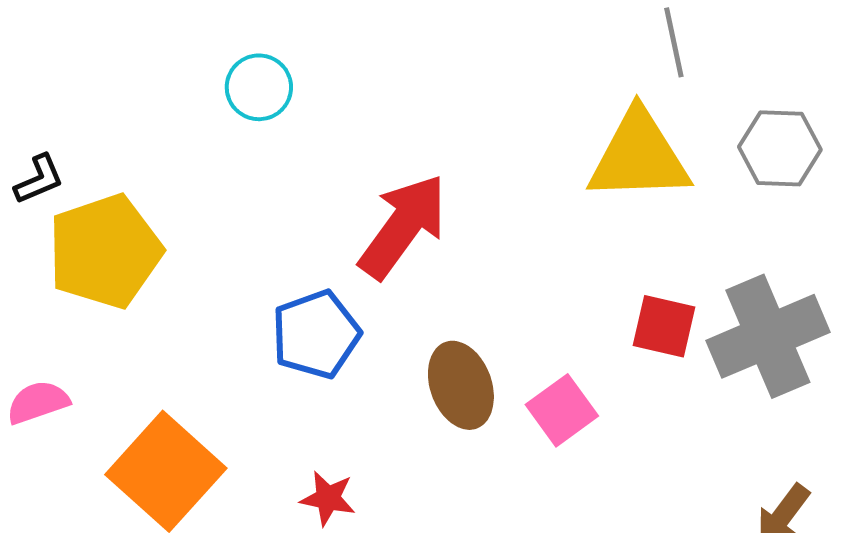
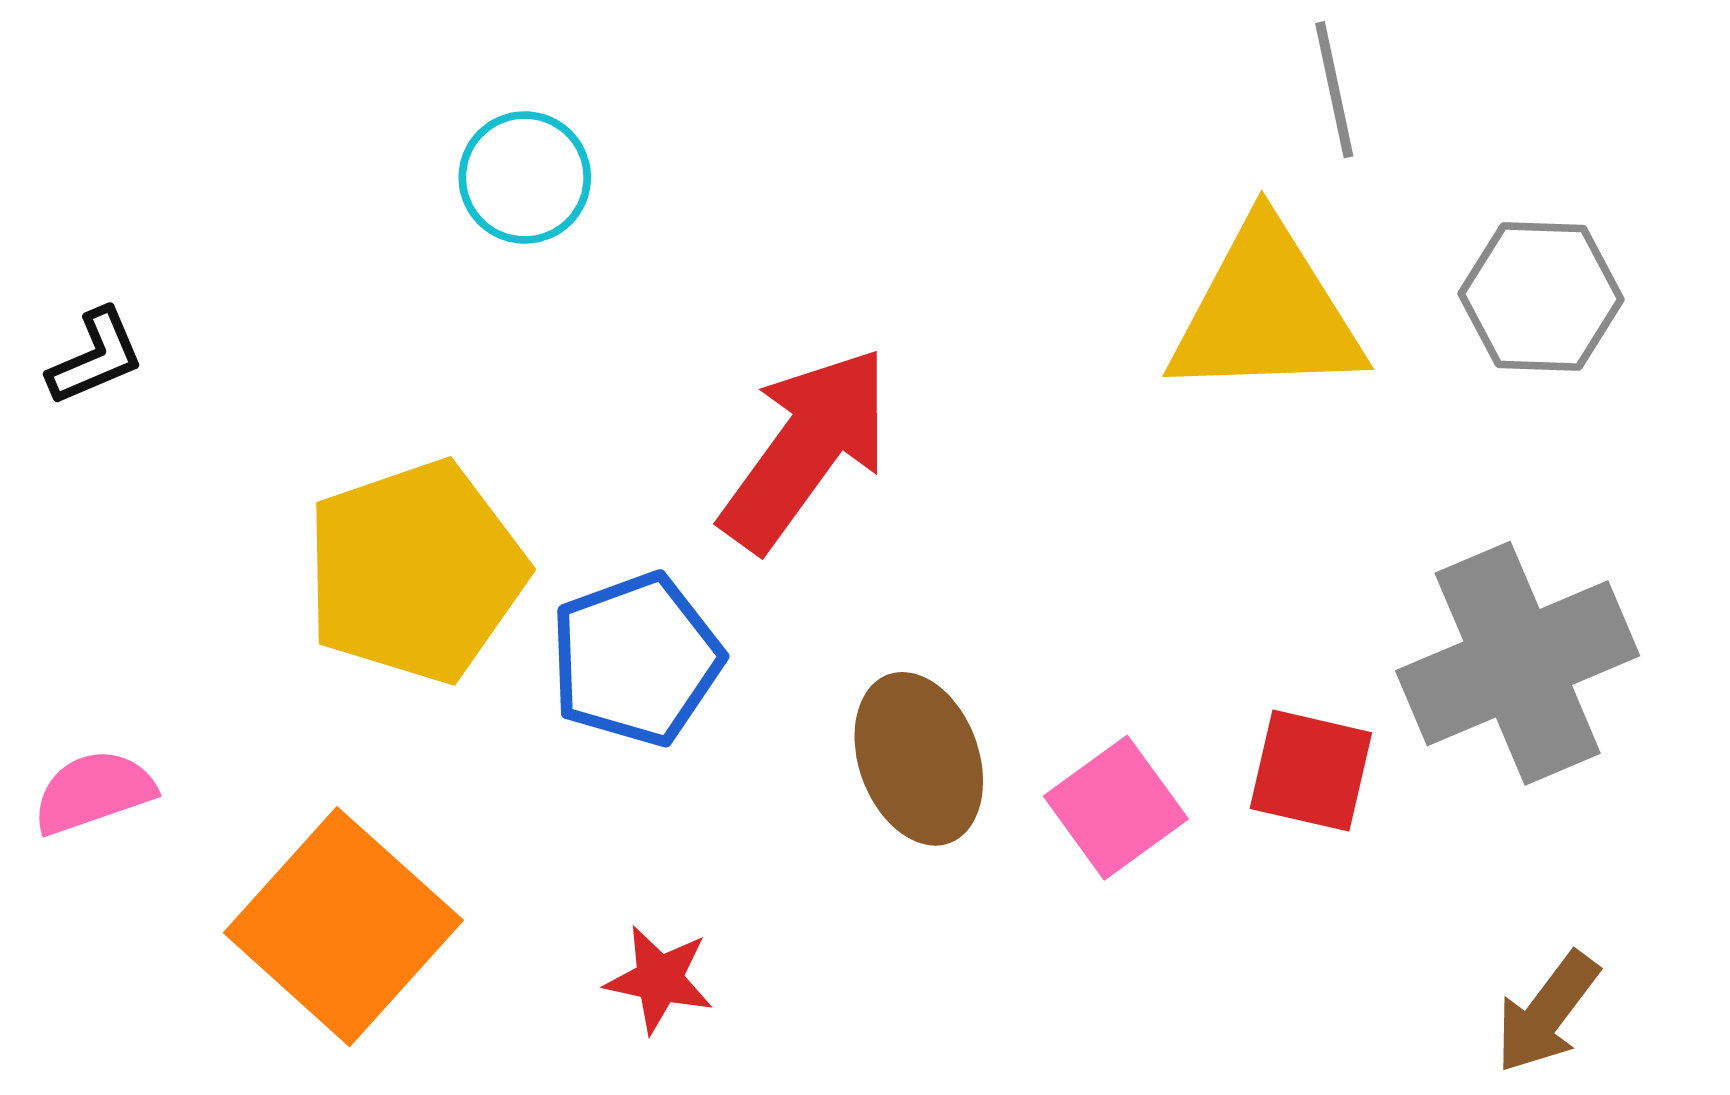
yellow pentagon: (105, 251) -> (416, 572), moved
red square: (664, 326) -> (1311, 771), moved

